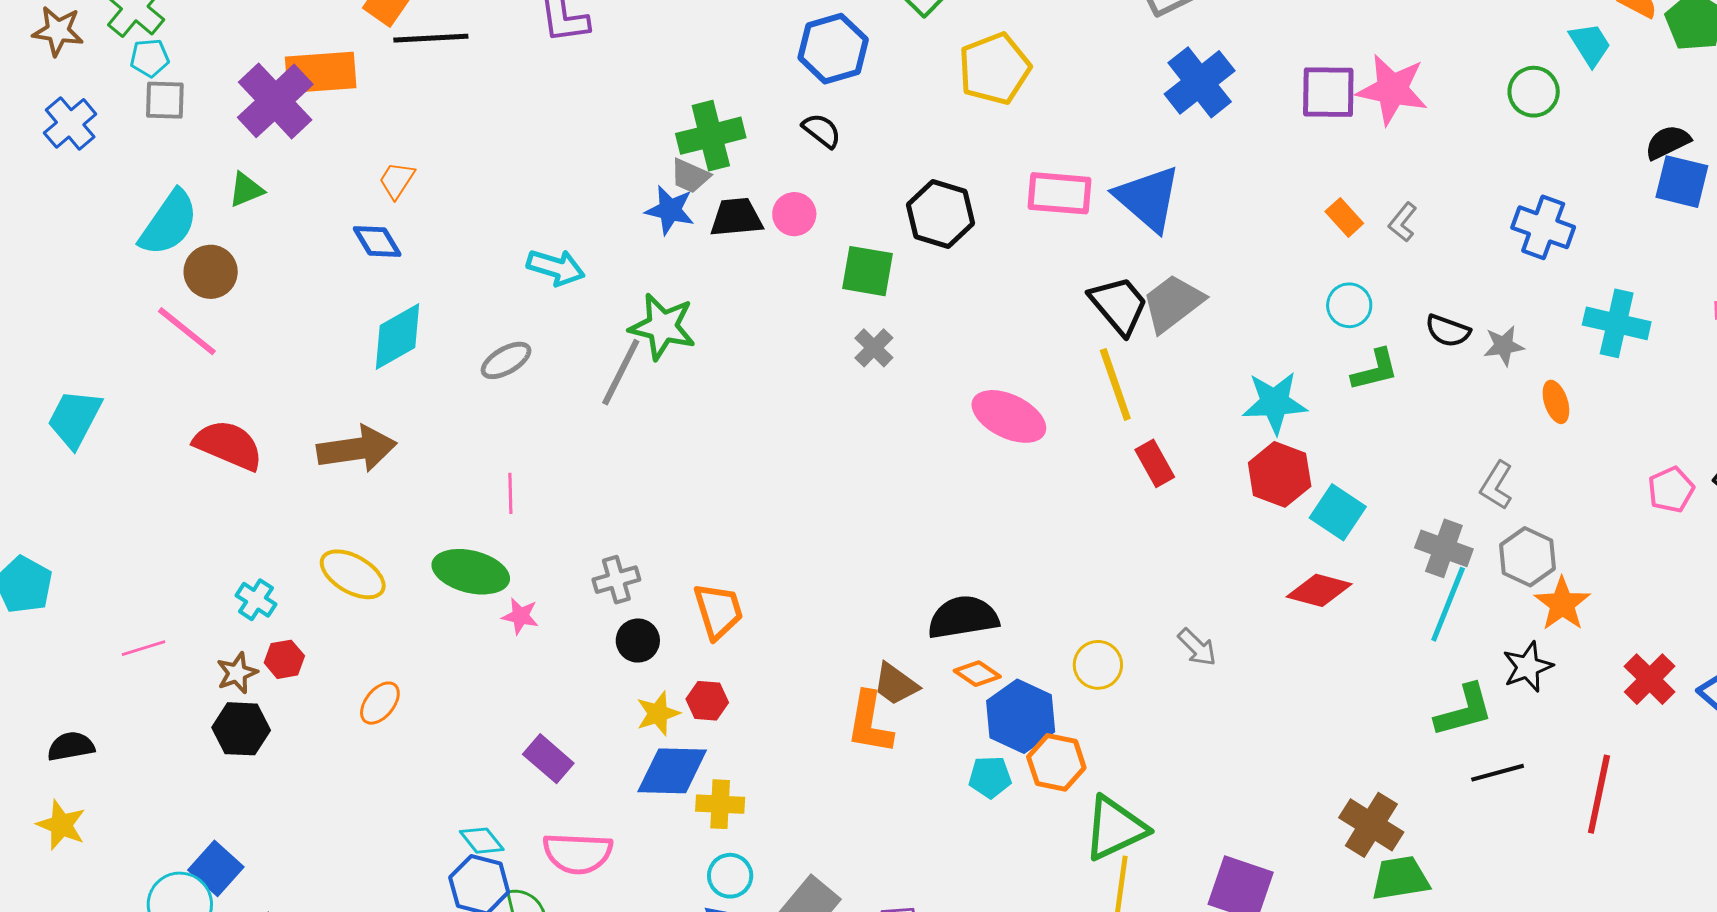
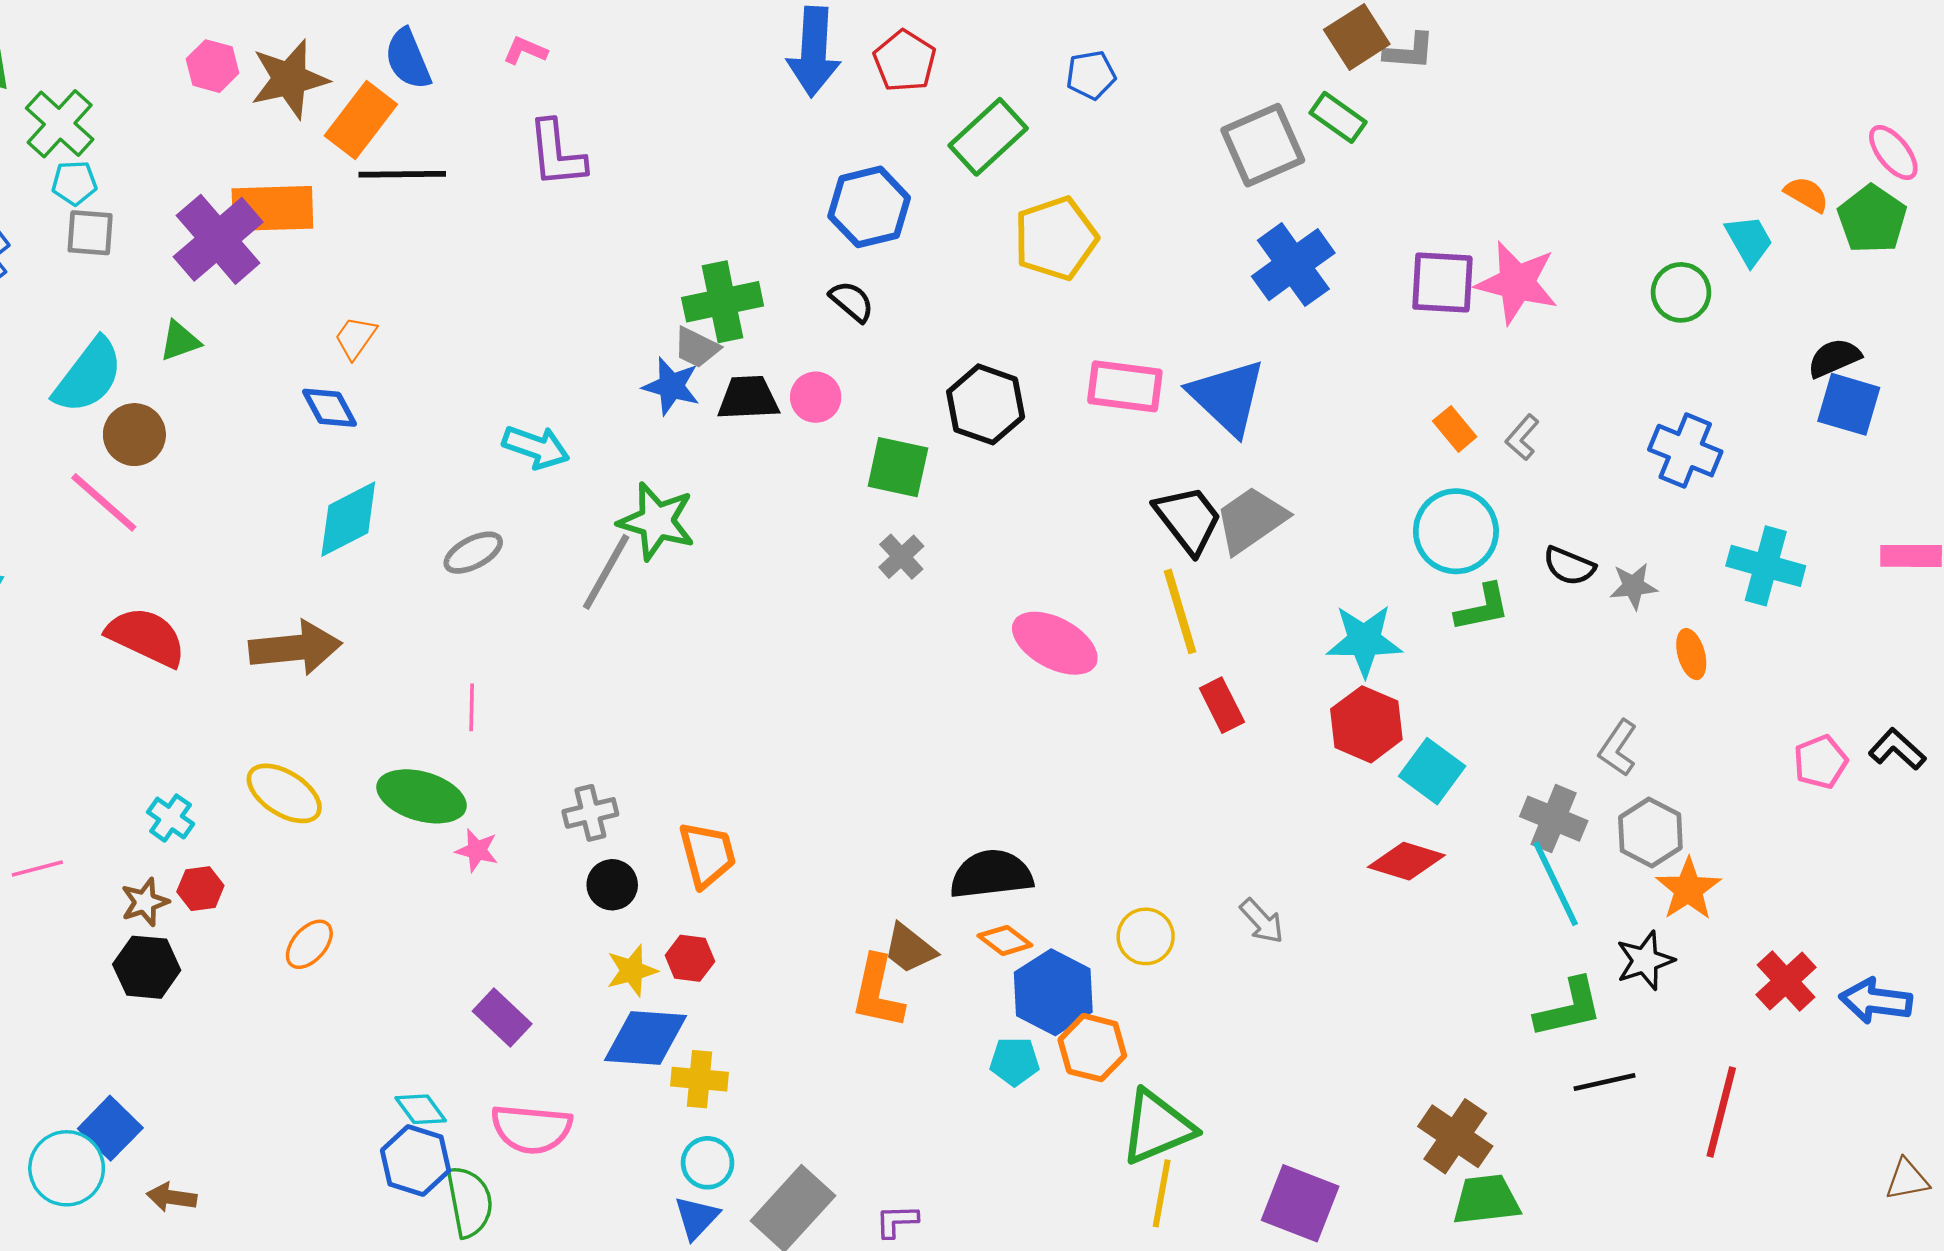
cyan circle: (1349, 305) -> (1456, 531), size x1.6
cyan line: (1448, 604) -> (1556, 884), turned -50

